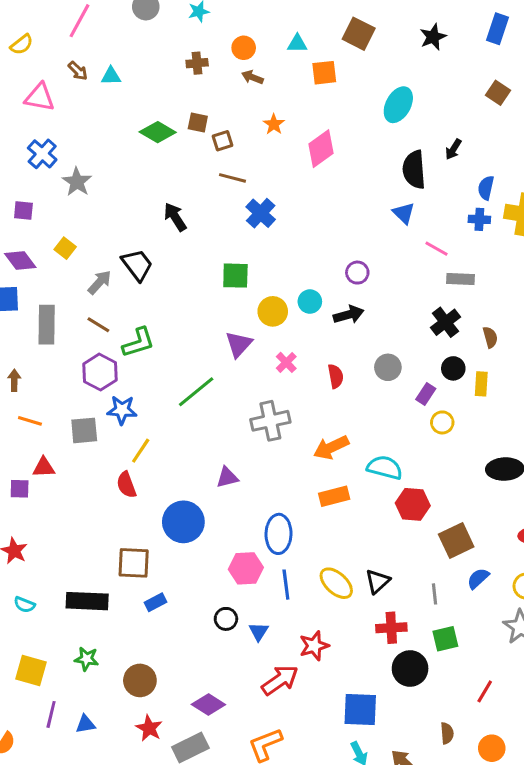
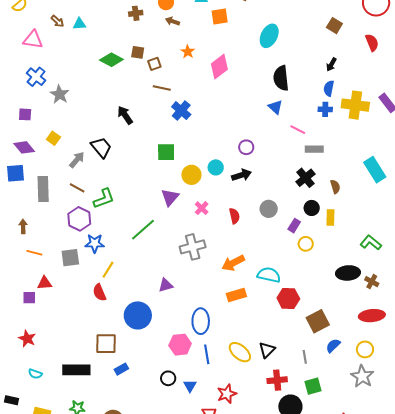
black arrow: (453, 149) -> (331, 64), moved

